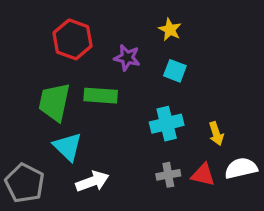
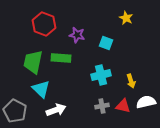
yellow star: (170, 30) -> (126, 18), moved

